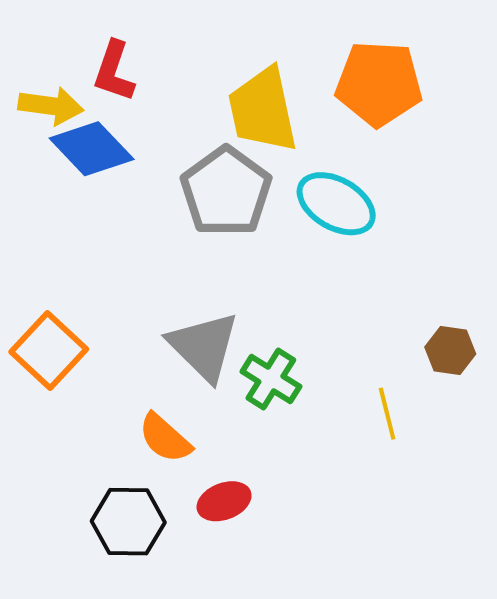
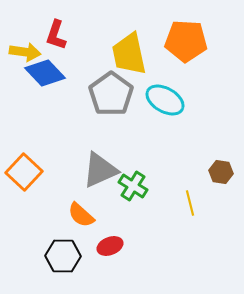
gray triangle: (204, 346) -> (100, 170), turned 51

